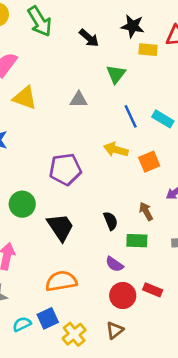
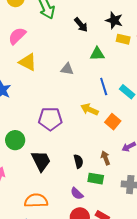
green triangle: (116, 74) -> (97, 54), turned 42
orange square: (149, 162) -> (113, 122), turned -35

